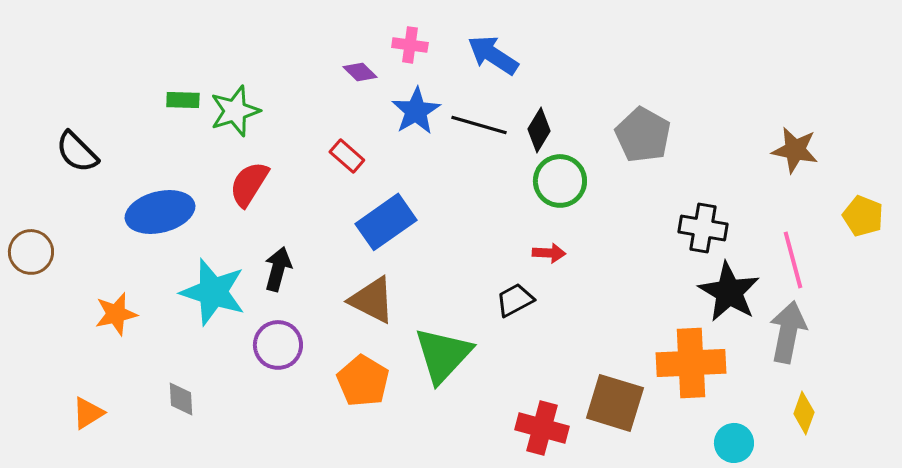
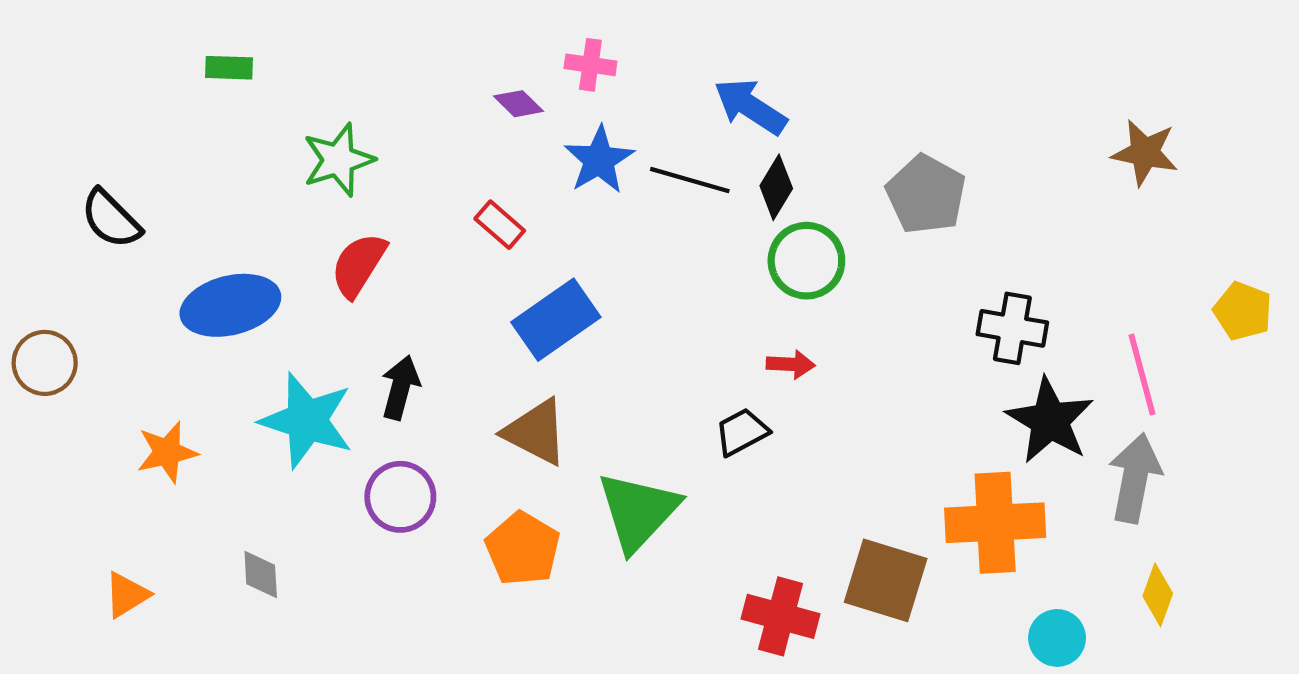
blue arrow: (493, 55) -> (750, 107), moved
green rectangle: (183, 100) -> (229, 68), moved
brown star: (795, 150) -> (1145, 153), moved

